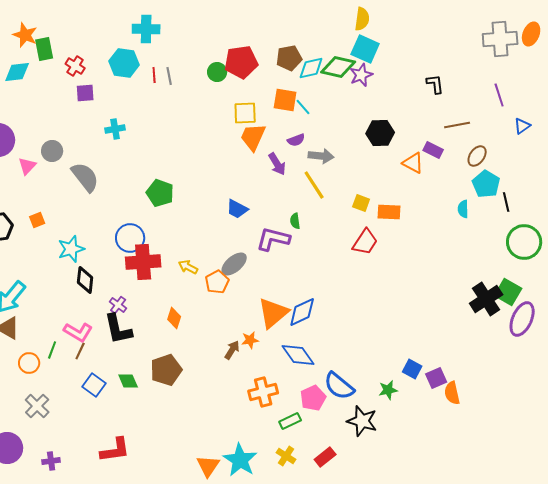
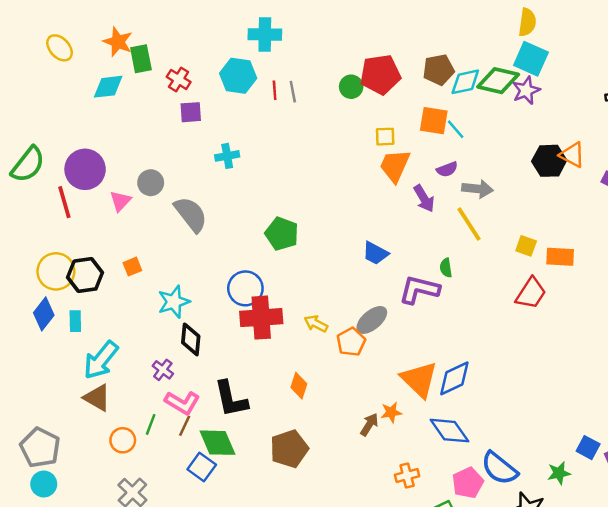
yellow square: (245, 113) -> (385, 137), size x0.7
orange triangle: (413, 163) -> (572, 155), moved
purple cross: (118, 305) -> (163, 370), moved
orange triangle: (273, 313) -> (419, 380), turned -36
green diamond: (128, 381) -> (217, 443), moved, size x1.5
orange cross: (263, 392) -> (407, 476), size x0.7

